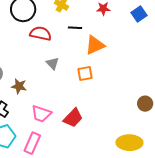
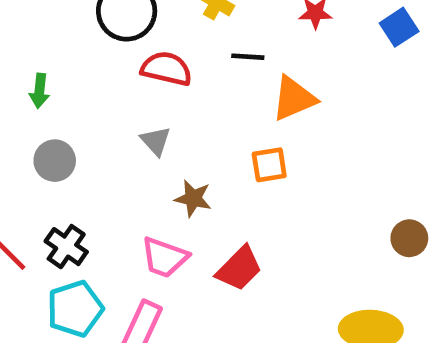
gray triangle: (53, 63) -> (156, 141), moved
brown star: (19, 86) -> (193, 198), moved

